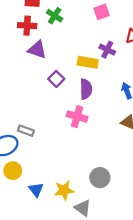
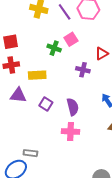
green cross: (55, 16) -> (54, 48), moved
purple triangle: (37, 50) -> (18, 95), moved
yellow rectangle: (88, 62) -> (37, 75), moved

